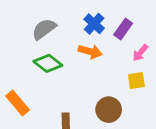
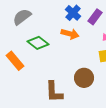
gray semicircle: (44, 29) -> (22, 17), moved
orange rectangle: (18, 103) -> (15, 61), moved

